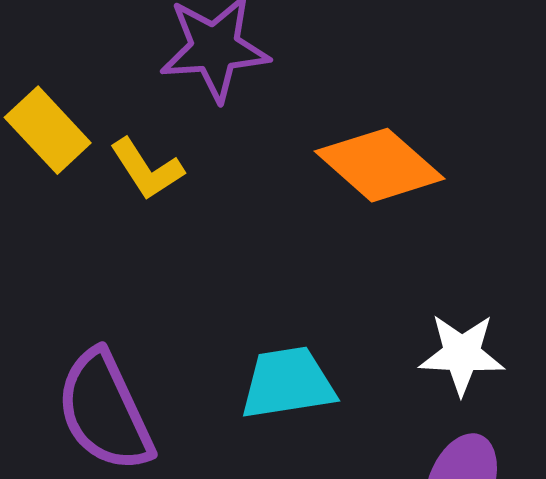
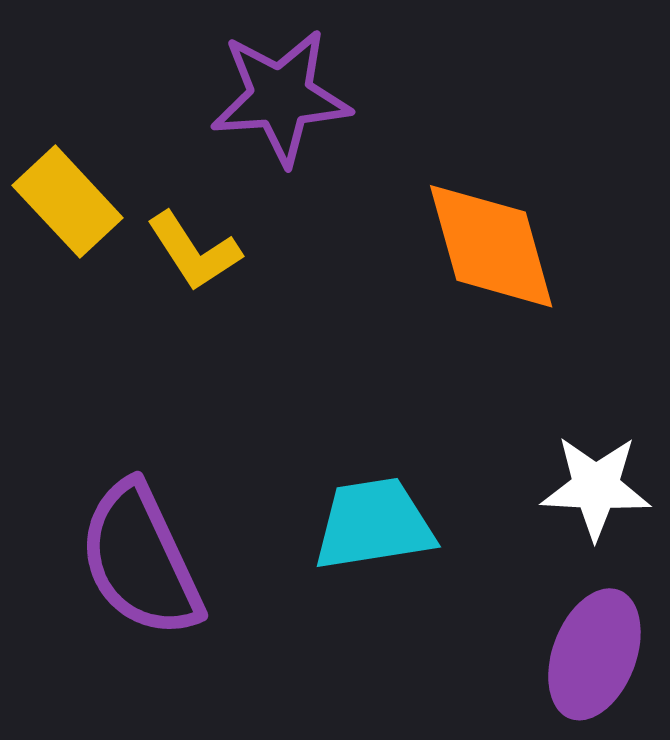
orange diamond: (380, 165) -> (491, 246), turned 33

